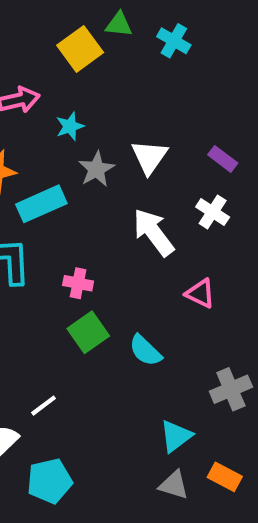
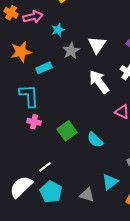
cyan rectangle: (41, 204) -> (44, 68), size x0.7
pink cross: (78, 283) -> (34, 122), moved
cyan pentagon: (50, 481) -> (51, 192), moved, turned -30
gray triangle: (174, 485) -> (87, 195), moved

